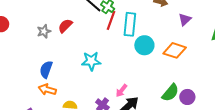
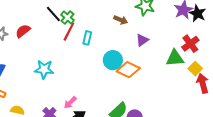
cyan rectangle: (130, 24) -> (87, 38), size x0.6
cyan circle: (144, 45) -> (113, 60), moved

